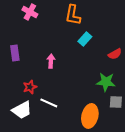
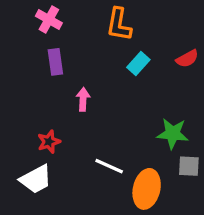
purple rectangle: (15, 53) -> (55, 62), moved
red semicircle: (115, 54) -> (187, 59), moved
white line: (49, 103) -> (109, 166), moved

